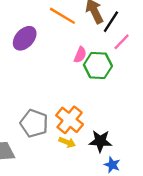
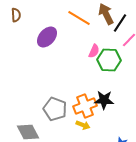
orange cross: (70, 120) -> (85, 106), turned 30
black star: (100, 141) -> (104, 100), moved

